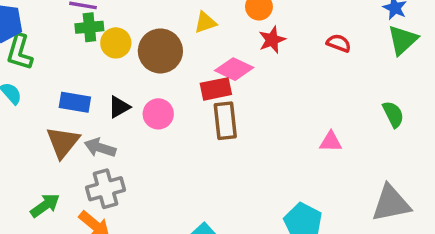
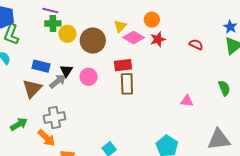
yellow triangle: (205, 22) -> (120, 26), turned -32
pink diamond: (234, 69) -> (134, 38), moved
black triangle: (119, 107) -> (66, 71), turned -32
gray arrow: (100, 148) -> (58, 81), moved, turned 120

